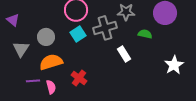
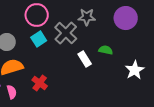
gray cross: (105, 28) -> (66, 33), turned -30
green semicircle: (145, 34) -> (106, 50), moved

